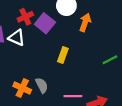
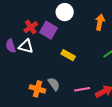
orange arrow: (85, 22) -> (100, 22), moved
yellow rectangle: (63, 55) -> (68, 55), turned -72

